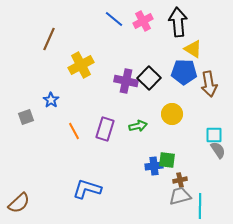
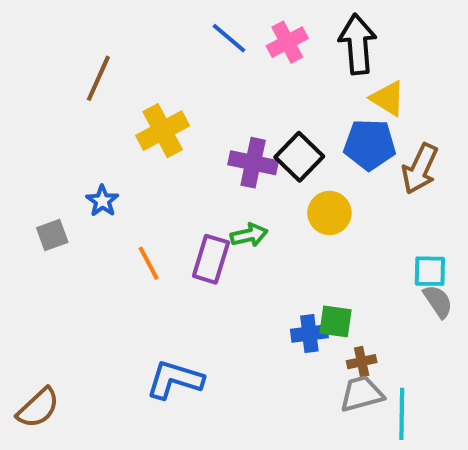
brown arrow: (209, 84) -> (420, 169), turned 35
yellow circle: (172, 114) -> (329, 213), moved
green arrow: (138, 126) -> (249, 235), moved

